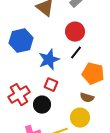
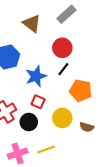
brown semicircle: (87, 98) -> (87, 127), moved
yellow circle: (80, 118) -> (62, 118), moved

